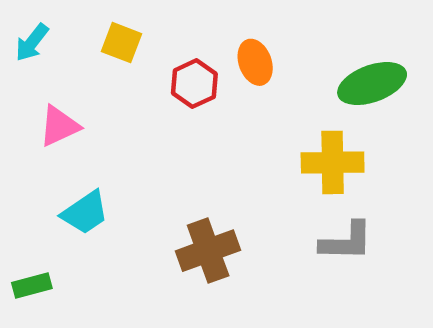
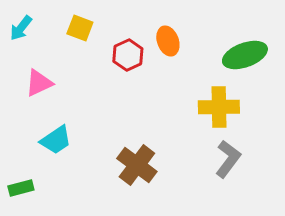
gray L-shape: (346, 241) -> (228, 159), turned -54
brown cross: (208, 251) -> (137, 165), turned -33

